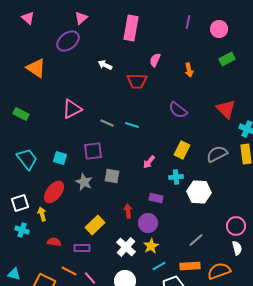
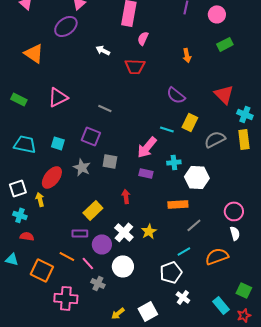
pink semicircle: (155, 60) -> (143, 38), moved
pink triangle: (72, 109) -> (58, 97), moved
cyan line: (132, 125) -> (167, 129), moved
yellow rectangle: (182, 150) -> (190, 122), moved
purple square: (93, 151) -> (91, 136), turned 30
cyan trapezoid: (27, 159) -> (25, 144), turned -40
pink arrow: (149, 162) -> (147, 147), size x1.6
purple rectangle: (156, 198) -> (146, 173), moved
purple circle: (148, 223) -> (102, 244), moved
red semicircle: (54, 242) -> (27, 236), moved
cyan line: (159, 266) -> (184, 251), moved
orange rectangle: (190, 266) -> (178, 204), moved

